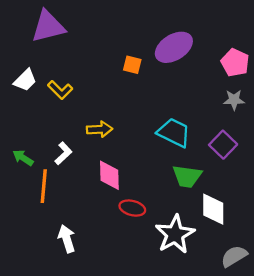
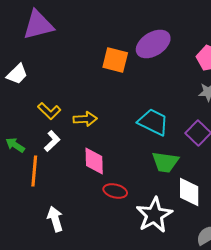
orange square: (132, 65) -> (115, 60), size x1.5
yellow L-shape: (60, 90) -> (49, 111), moved

